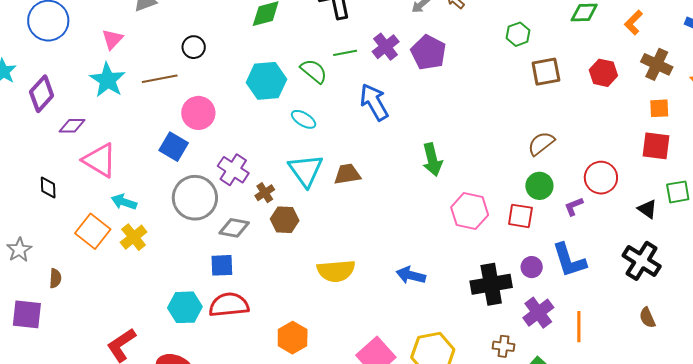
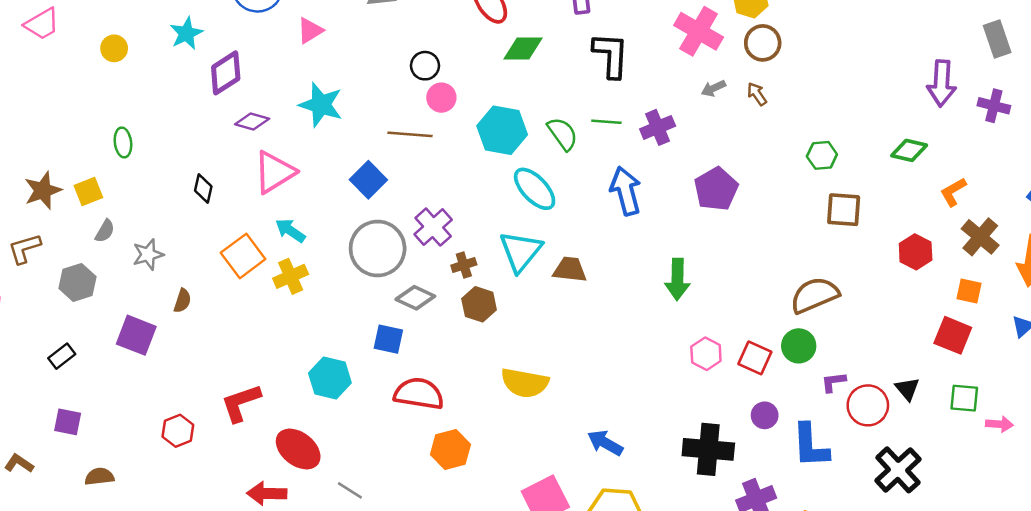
orange L-shape: (633, 23) -> (953, 192), moved
pink triangle: (112, 39) -> (310, 31), moved
purple pentagon: (428, 52) -> (716, 189), moved
red hexagon: (603, 73) -> (916, 252), moved
brown line: (160, 79) -> (410, 134), moved
cyan star: (108, 80) -> (321, 105), moved, turned -30
pink circle: (198, 113) -> (441, 98), moved, size x0.7
cyan ellipse: (304, 119) -> (535, 189), size x1.5
brown semicircle: (541, 143) -> (815, 295), size x1.4
pink triangle: (100, 160) -> (274, 172), turned 42
red circle: (601, 178) -> (868, 405), moved
black triangle: (647, 209) -> (907, 389), moved
pink hexagon: (470, 211) -> (706, 354), size x0.7
red square: (520, 216) -> (755, 358), moved
purple circle: (532, 267) -> (765, 415), moved
blue arrow: (411, 275) -> (605, 443), moved
red semicircle: (229, 305) -> (419, 394), moved

